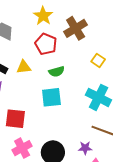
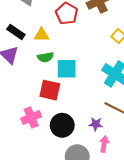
green semicircle: (57, 72) -> (45, 57), moved
red square: (15, 119) -> (50, 90), moved

